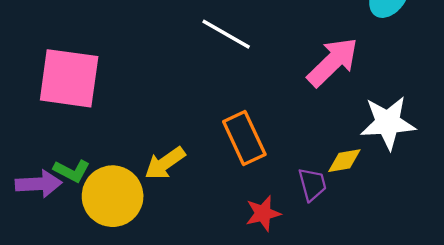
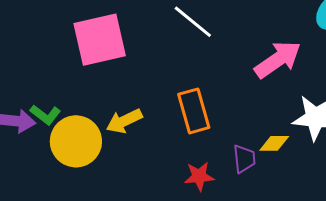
pink square: (69, 78) -> (100, 40), moved, turned -30

